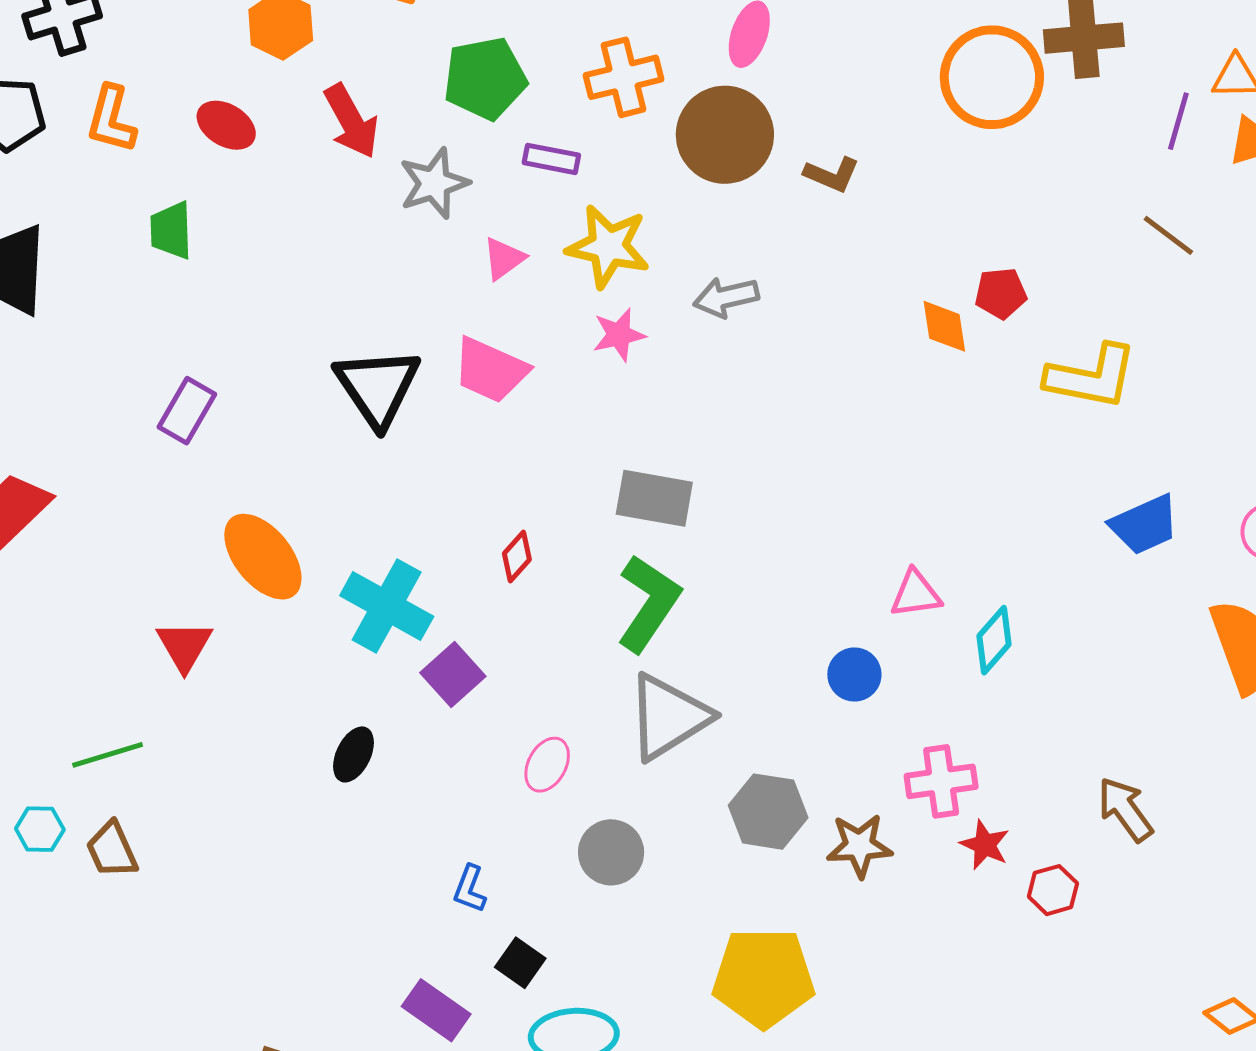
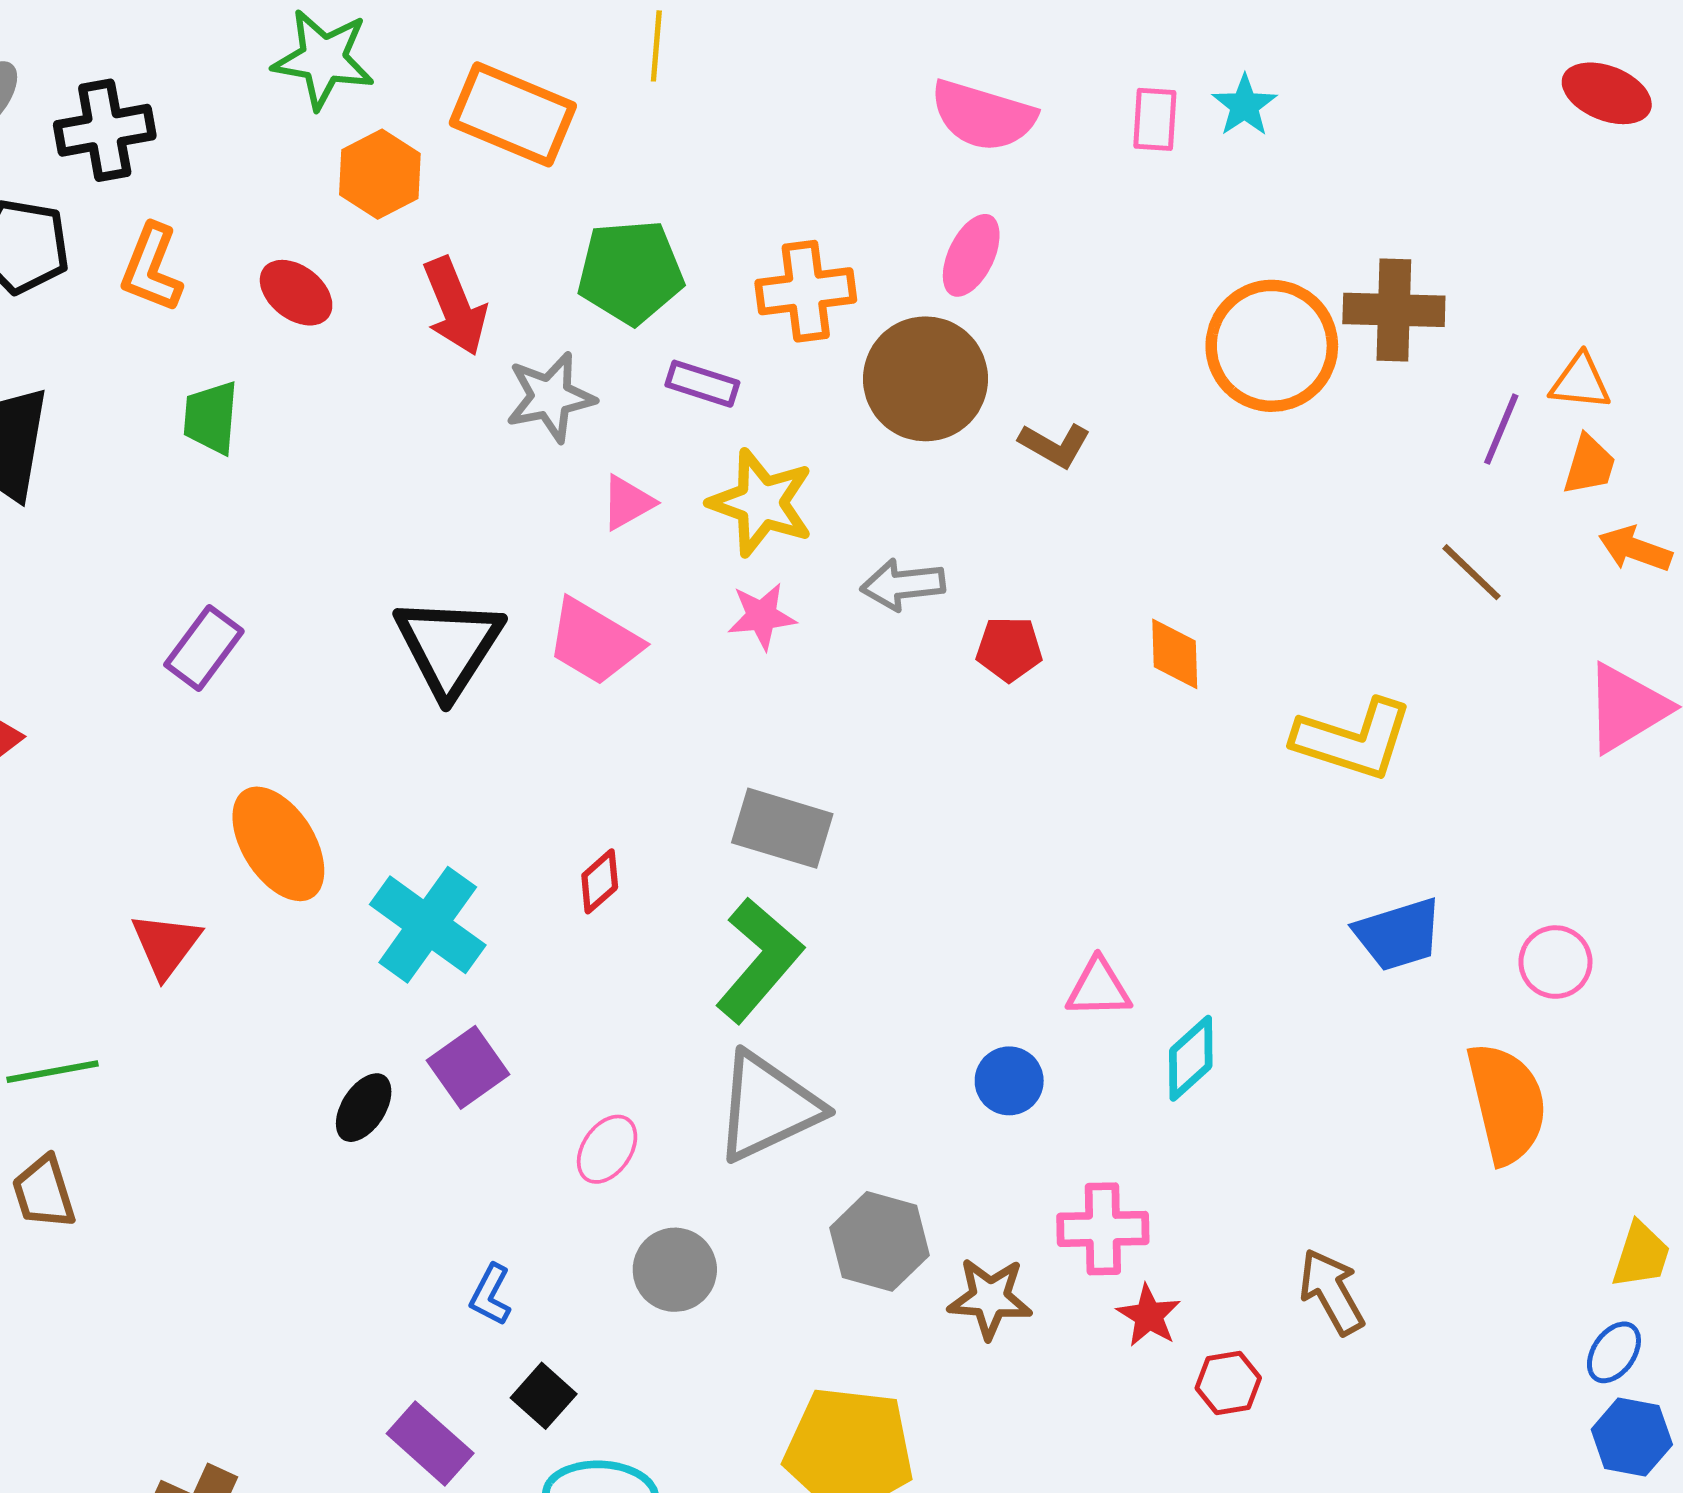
red pentagon: (1001, 293) -> (1009, 649), moved
purple square: (453, 674) -> (468, 1067), moved

